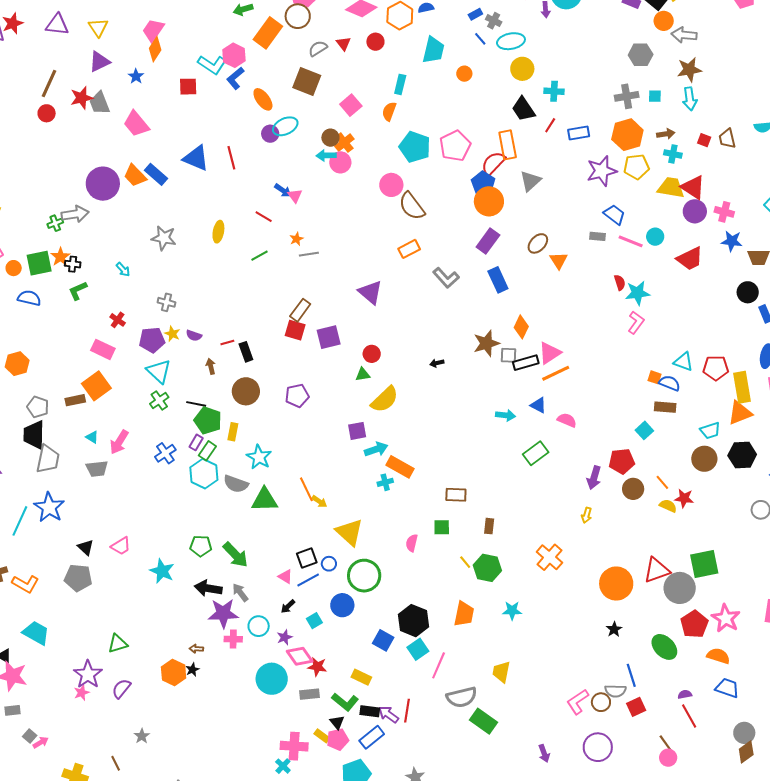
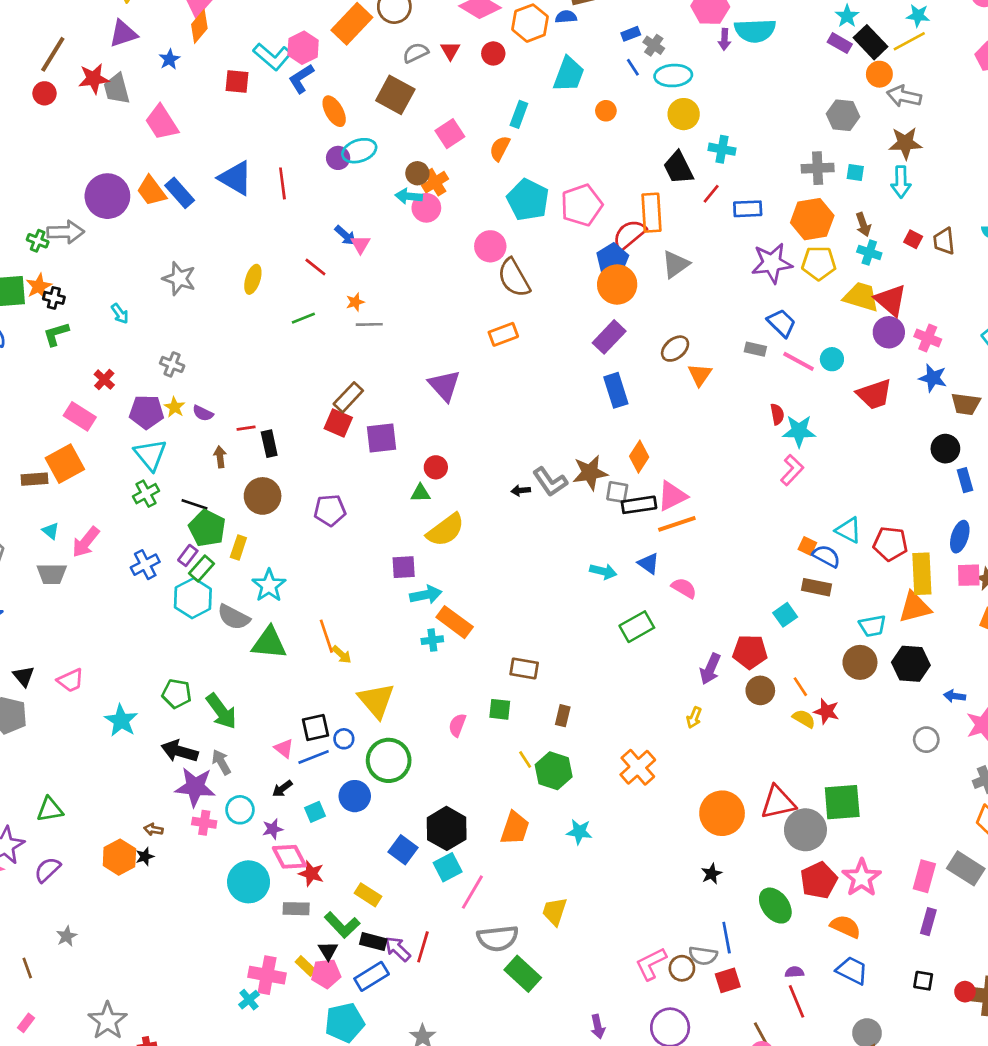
brown arrow: (666, 134) -> (863, 225), turned 72
green cross: (55, 223) -> (38, 241), turned 35
gray L-shape: (446, 278) -> (550, 482), moved

